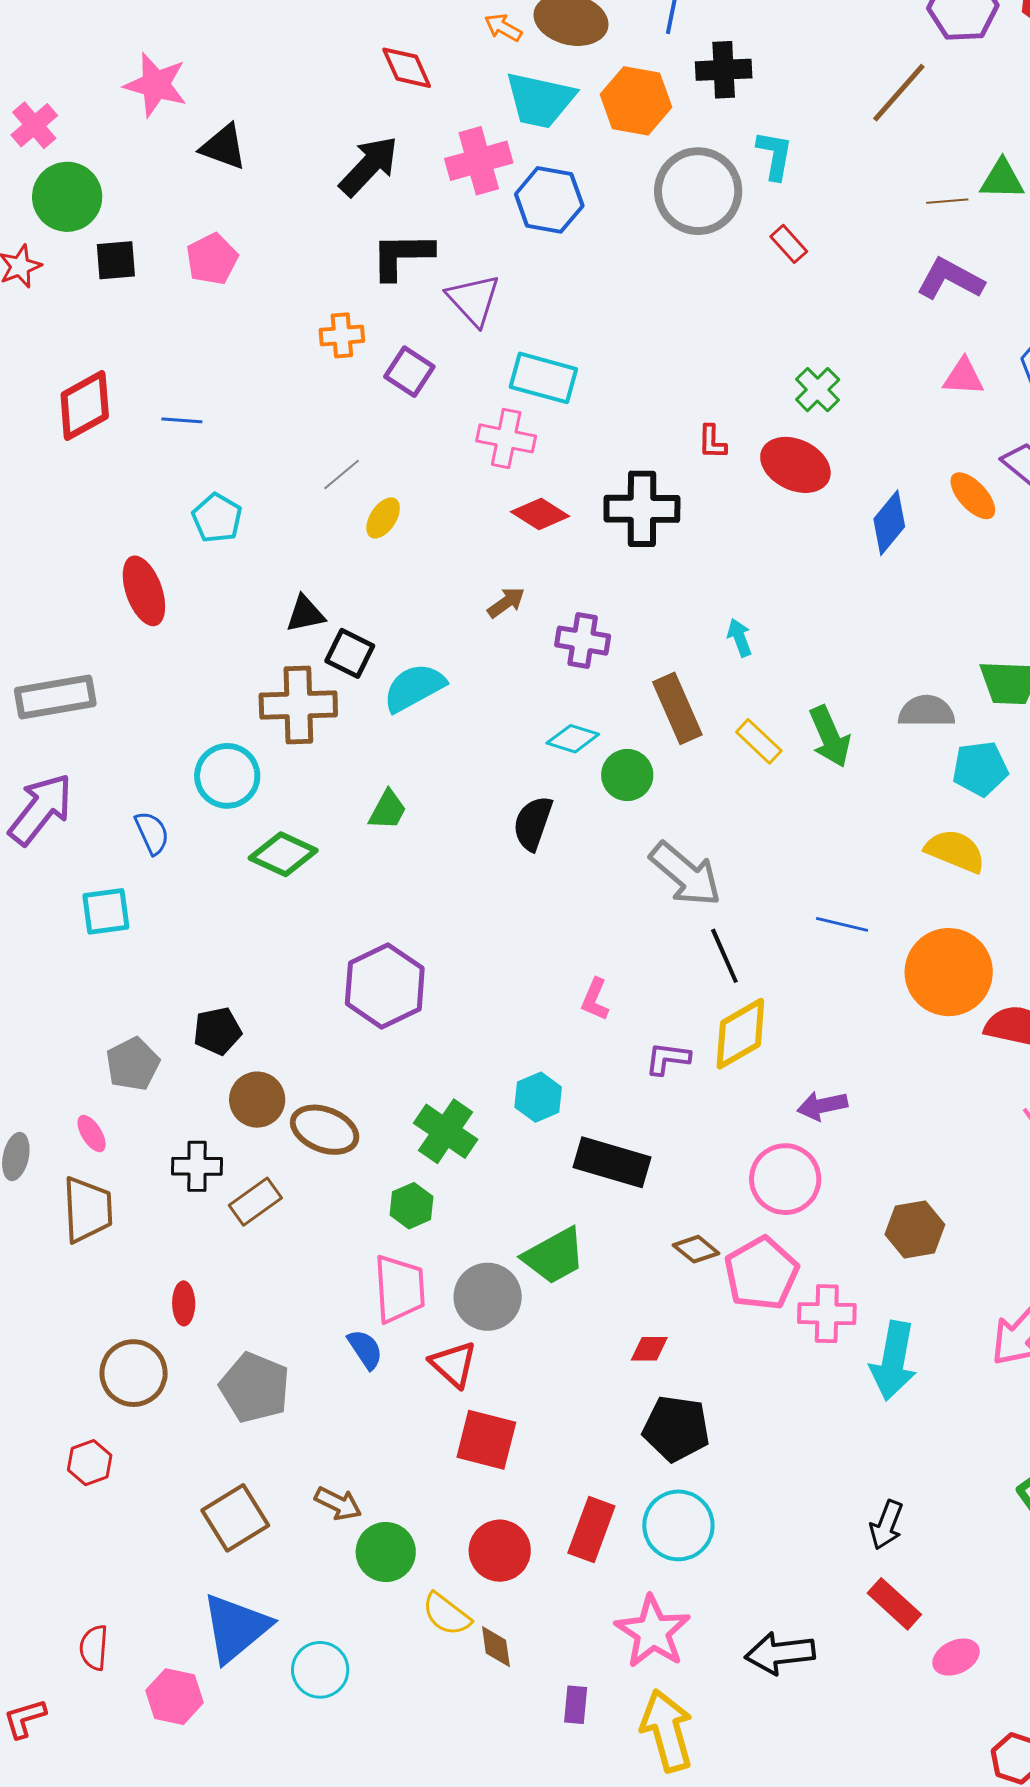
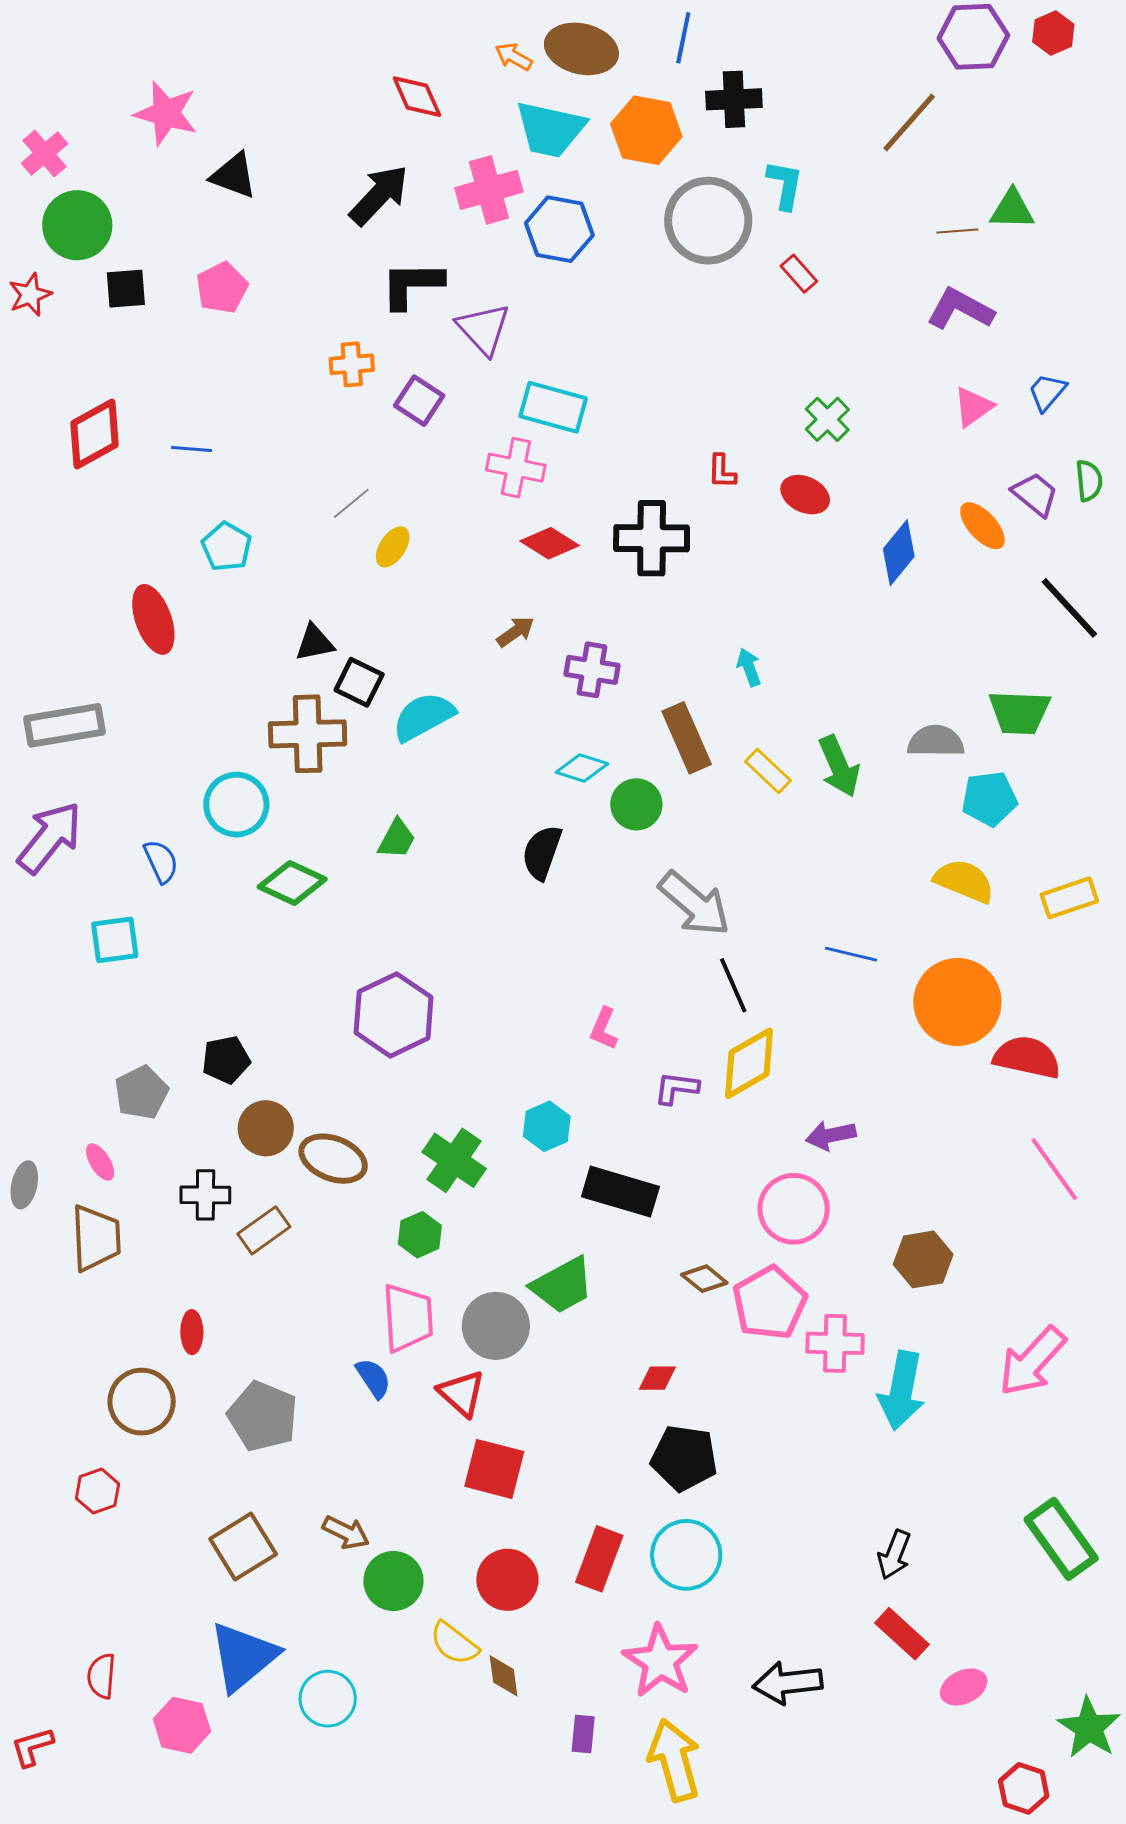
pink triangle: (963, 377) -> (973, 407), turned -39
red ellipse: (795, 465) -> (805, 495), size x0.7

